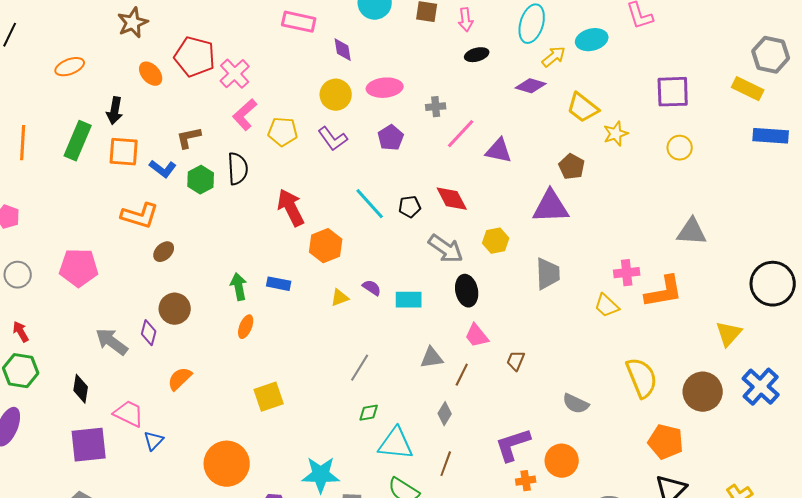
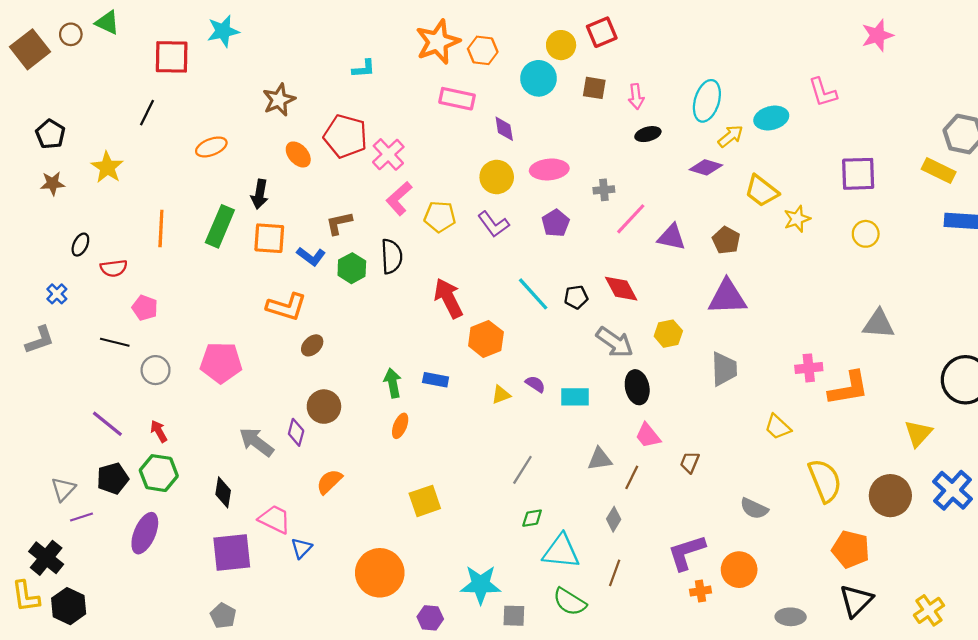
brown pentagon: (572, 167) -> (726, 240), moved
yellow trapezoid: (607, 306) -> (778, 427), moved

